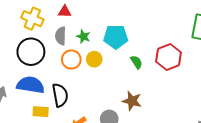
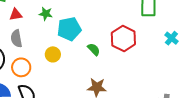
green star: (83, 37) -> (46, 14), moved
orange circle: (71, 60) -> (21, 67), moved

